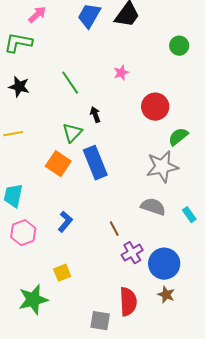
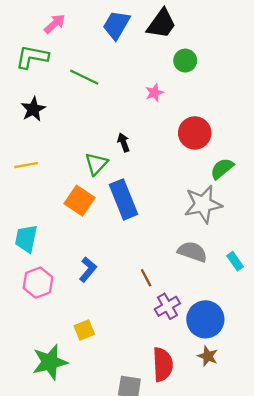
green circle: (179, 46) -> (185, 61), moved
green line: (70, 83) -> (84, 77), moved, turned -30
black star: (19, 87) -> (33, 109), turned 30

